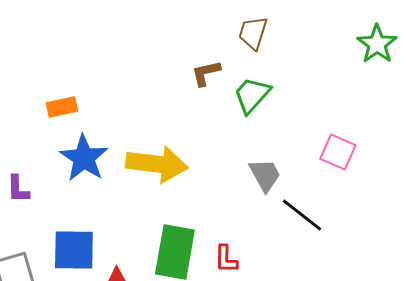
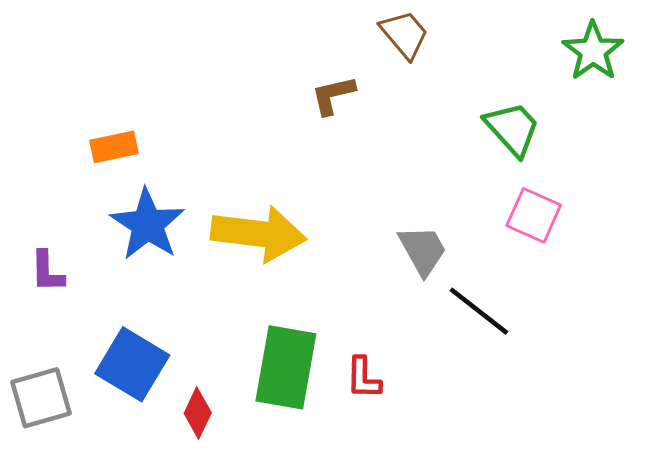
brown trapezoid: (253, 33) -> (404, 34), turned 123
green trapezoid: (252, 95) -> (512, 129), moved, turned 96
blue square: (74, 250) -> (132, 364), turned 30

